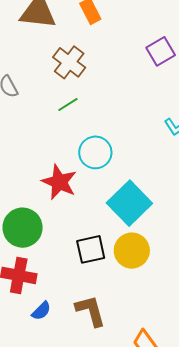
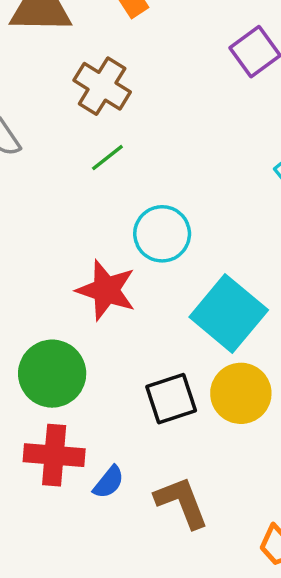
blue semicircle: (41, 311) -> (109, 482), moved

